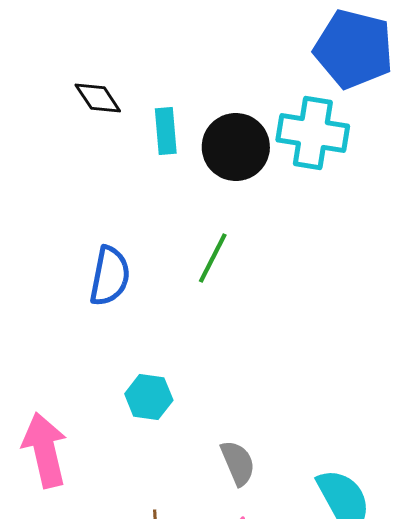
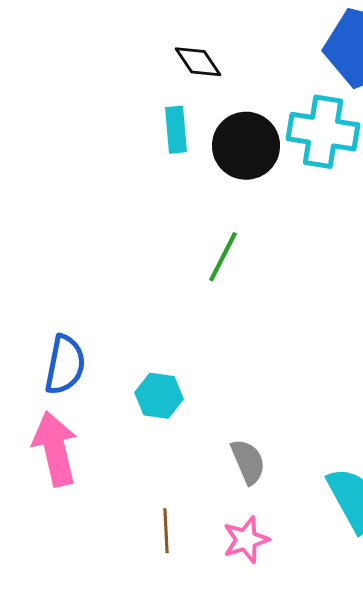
black diamond: (98, 98) -> (198, 62), moved
blue semicircle: (110, 276) -> (65, 365), moved

